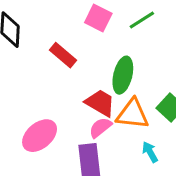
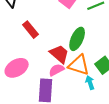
red rectangle: (63, 55) -> (30, 30), moved
cyan arrow: (150, 152) -> (90, 83), moved

